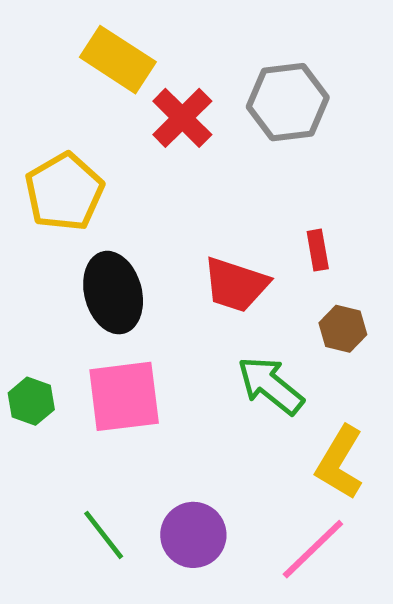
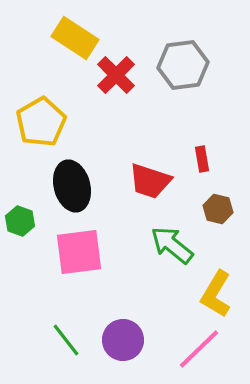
green hexagon: (31, 401) -> (20, 221), moved

